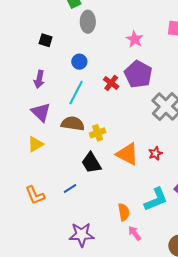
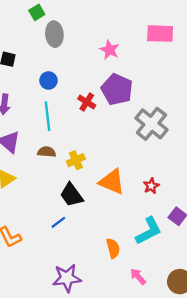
cyan line: (76, 93) -> (48, 116), turned -30
brown semicircle: (73, 124) -> (47, 152), size x0.7
red star: (155, 153) -> (151, 186), moved
blue line: (70, 189) -> (58, 222), moved
pink arrow: (135, 233) -> (138, 276), moved

